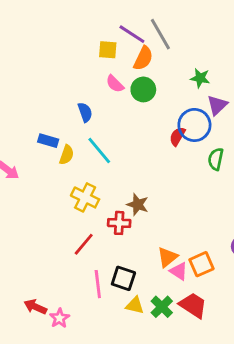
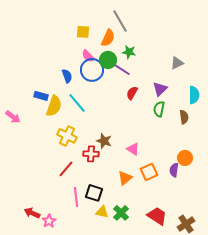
purple line: (132, 34) -> (121, 69), moved
green star: (200, 78) -> (129, 52), moved
purple triangle: (217, 105) -> (160, 89), moved
blue circle: (194, 125) -> (92, 70), moved
yellow semicircle: (67, 155) -> (54, 106), size x1.5
orange square: (202, 264) -> (149, 172), moved
pink triangle: (179, 271) -> (133, 149), moved
red trapezoid: (193, 305) -> (157, 216), moved

